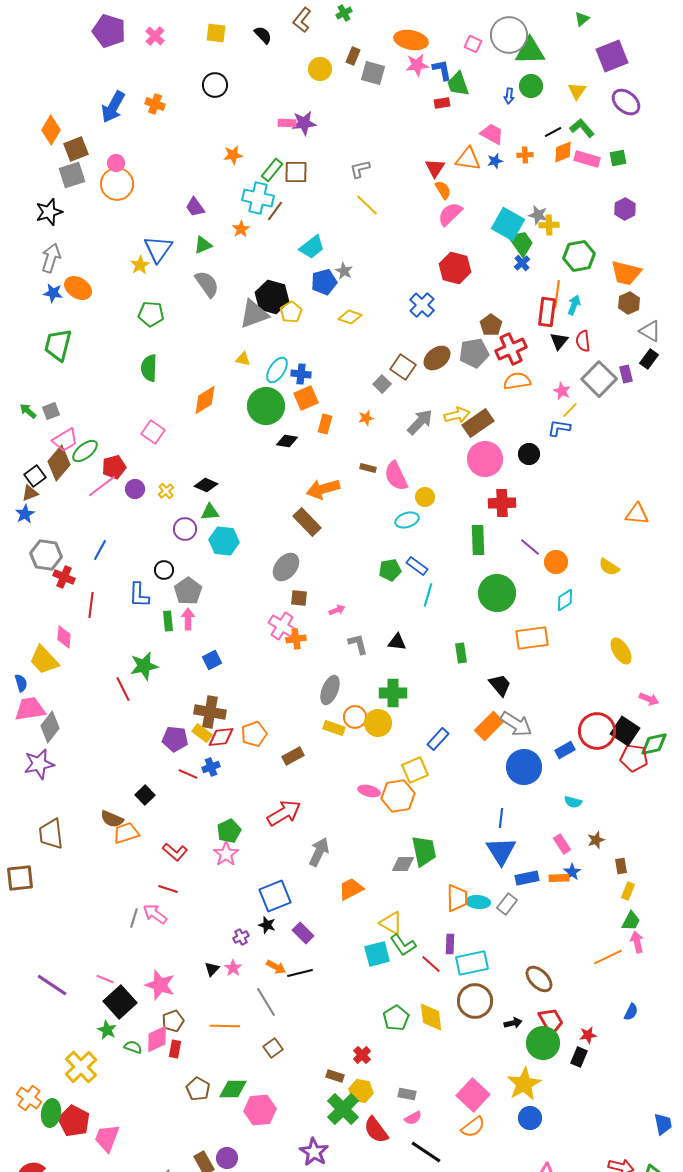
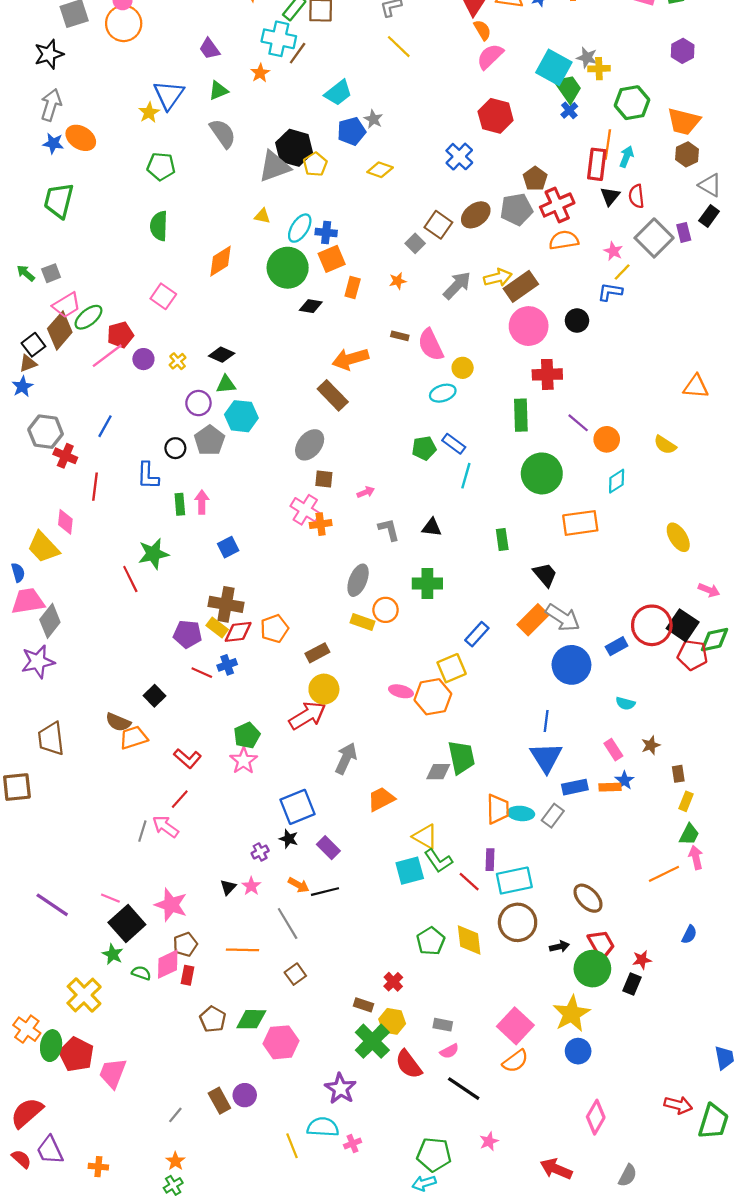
gray pentagon: (188, 591) -> (209, 440), moved
yellow circle: (378, 723) -> (324, 689), moved
red line: (168, 889) -> (180, 799), turned -66

